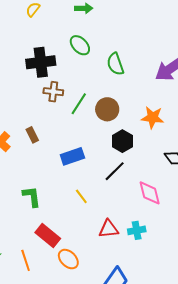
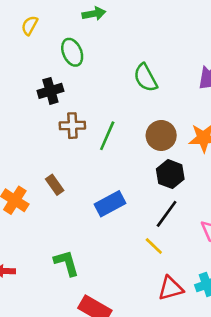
green ellipse: (80, 45) -> (72, 52), moved, turned 30
black cross: (41, 62) -> (50, 91), size x0.7
brown circle: (107, 109) -> (161, 135), moved
yellow line: (81, 196) -> (154, 246), moved

